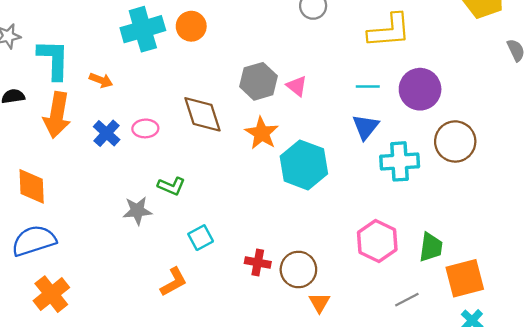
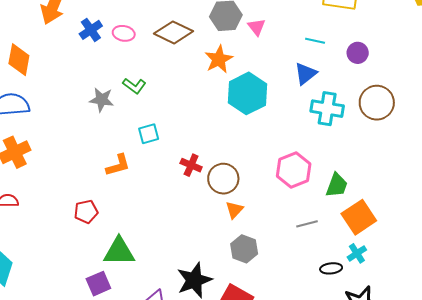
purple circle: (420, 89) -> (358, 53), size x0.6
brown diamond: (203, 114) -> (173, 32), turned -60
orange square: (465, 278) -> (359, 217), turned -32

